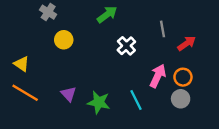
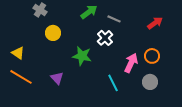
gray line: (163, 29) -> (114, 19), moved, turned -56
red arrow: (187, 43) -> (155, 23), moved
orange circle: (183, 77) -> (152, 56), moved
green star: (99, 102) -> (82, 56), moved

